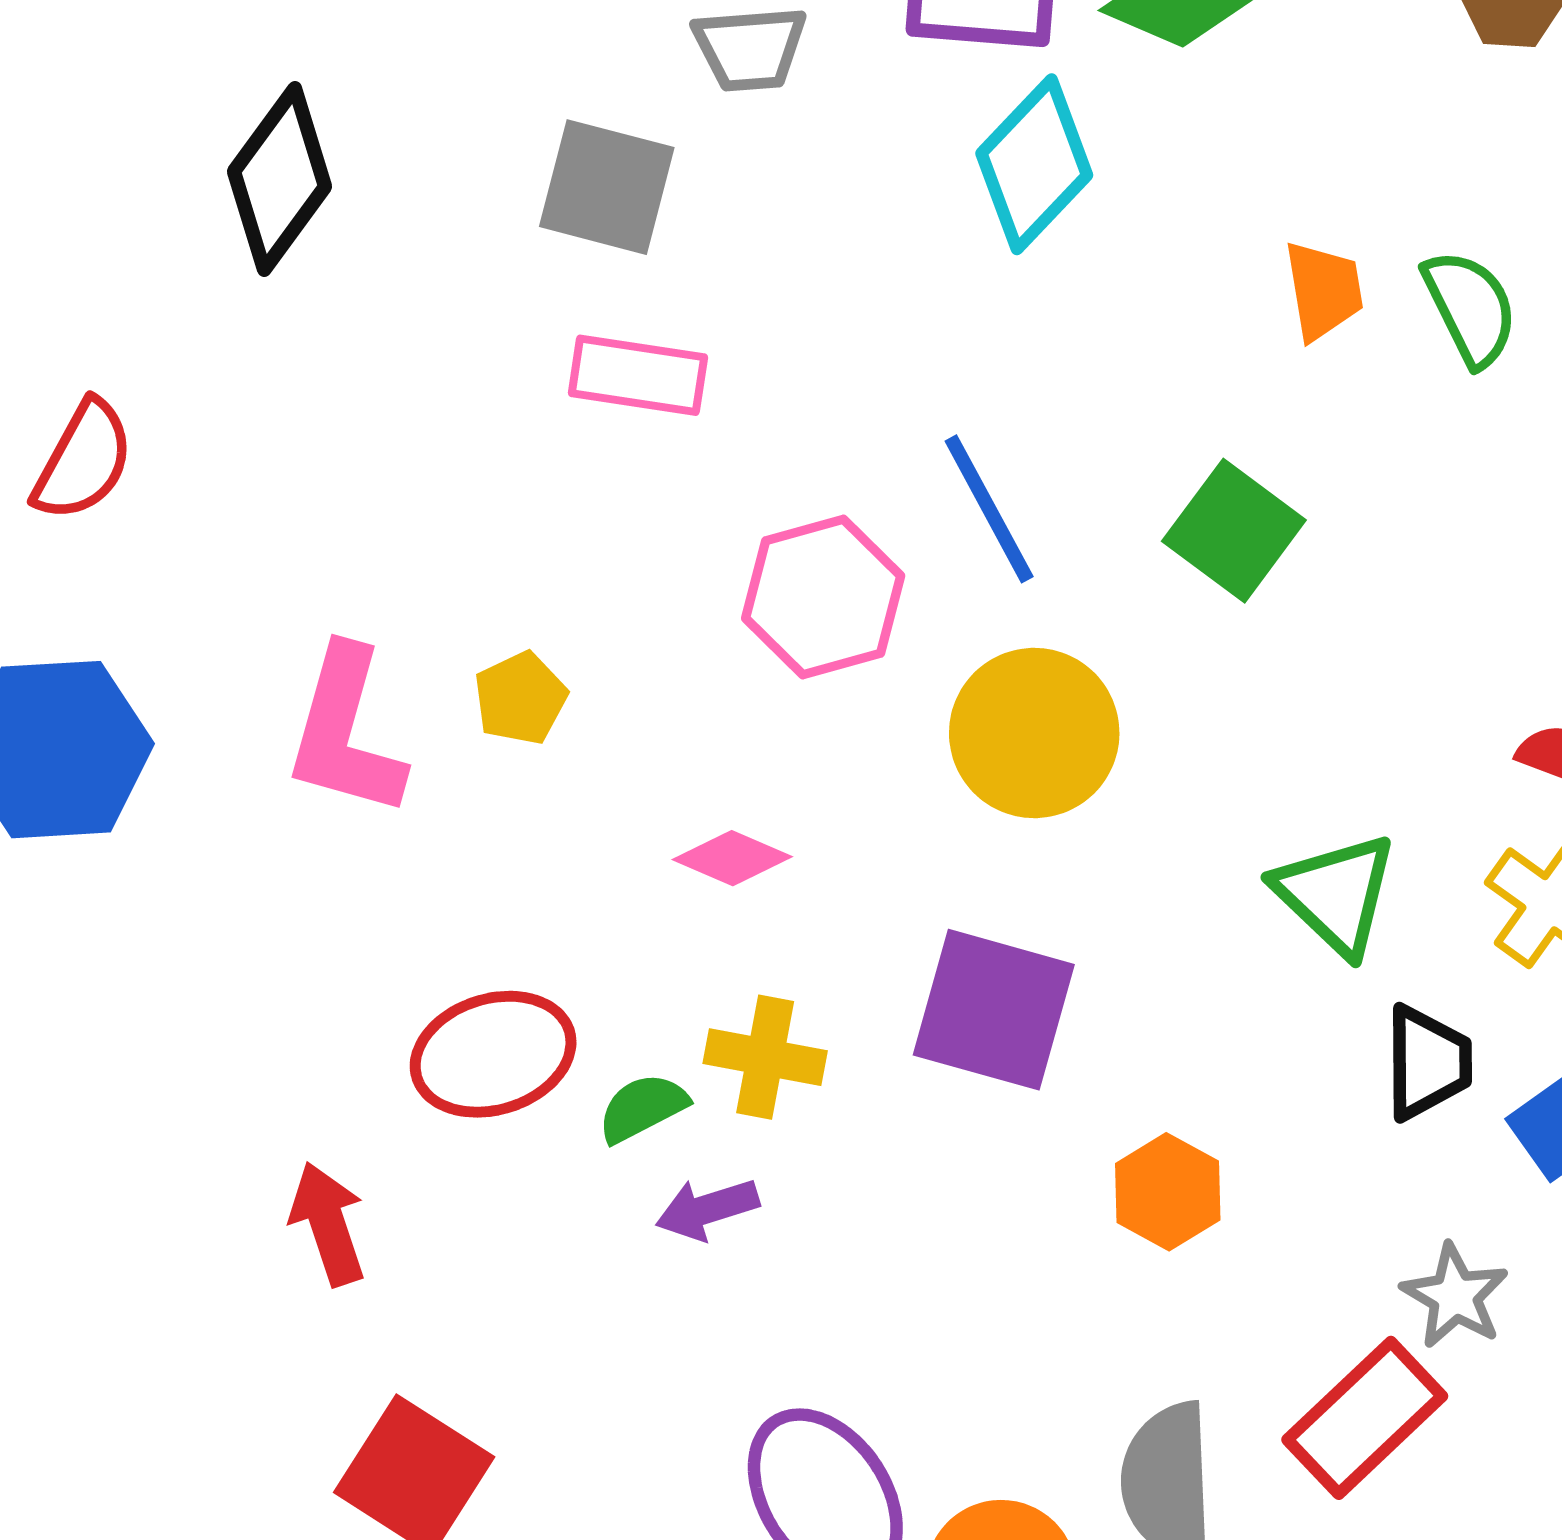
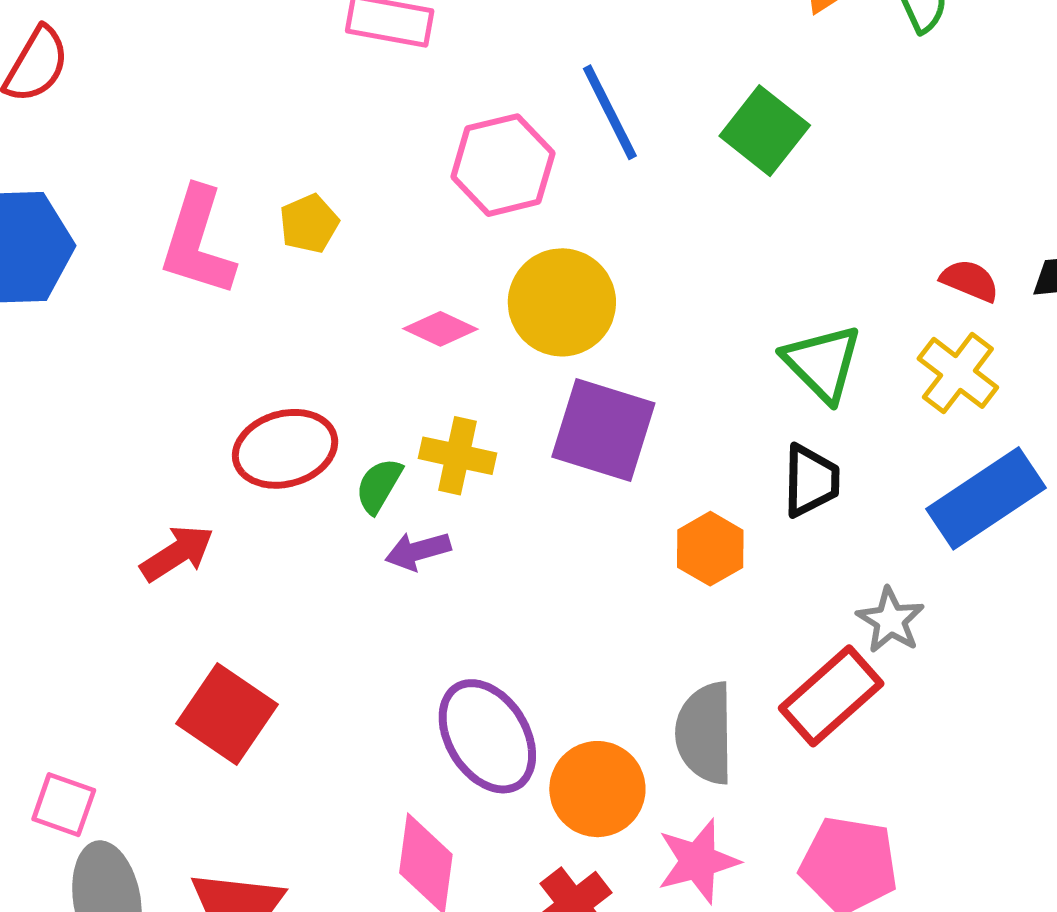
yellow circle: (1034, 733) -> (562, 302), moved
black trapezoid: (1427, 1062) -> (811, 481), moved
green semicircle: (643, 1108) -> (379, 486), turned -34
red arrow: (328, 1224) -> (177, 553), turned 74

